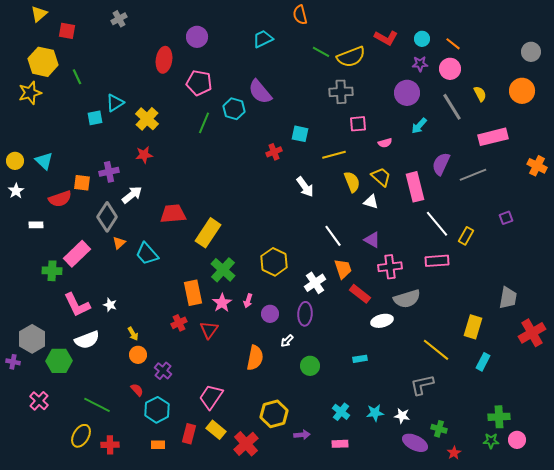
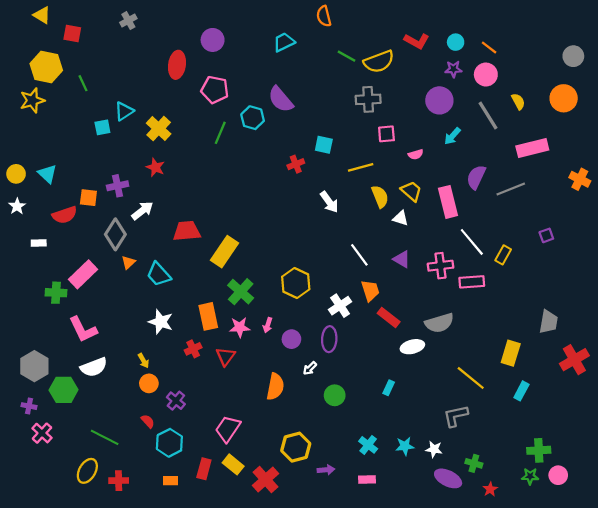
yellow triangle: (39, 14) -> (42, 15), turned -48
red star: (144, 155) -> (155, 167), turned 30
pink cross: (390, 267) -> (440, 266), moved
pink star: (222, 303) -> (240, 327), turned 30
white star: (110, 305) -> (161, 322), moved, size x1.6
cyan rectangle: (360, 359) -> (389, 388), turned -56
purple cross: (13, 362) -> (29, 406), moved

